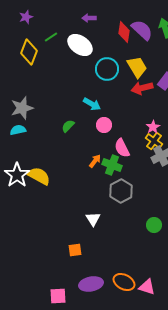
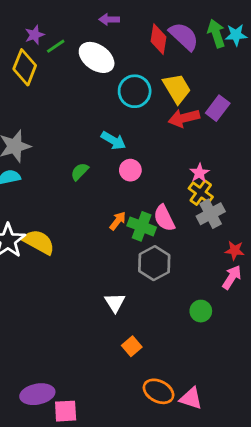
purple star: (26, 17) -> (35, 35), moved
pink semicircle: (122, 148) -> (164, 218), moved
orange square: (75, 250) -> (132, 346), moved, turned -32
purple ellipse: (91, 284) -> (37, 394), moved

